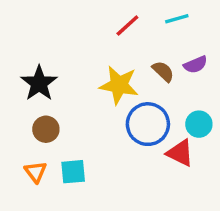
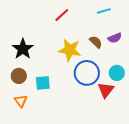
red line: (127, 26) -> (62, 15), moved
brown circle: (46, 129) -> (19, 76), moved
red triangle: (180, 153) -> (106, 90), turned 42
cyan square: (73, 172) -> (43, 83), moved

